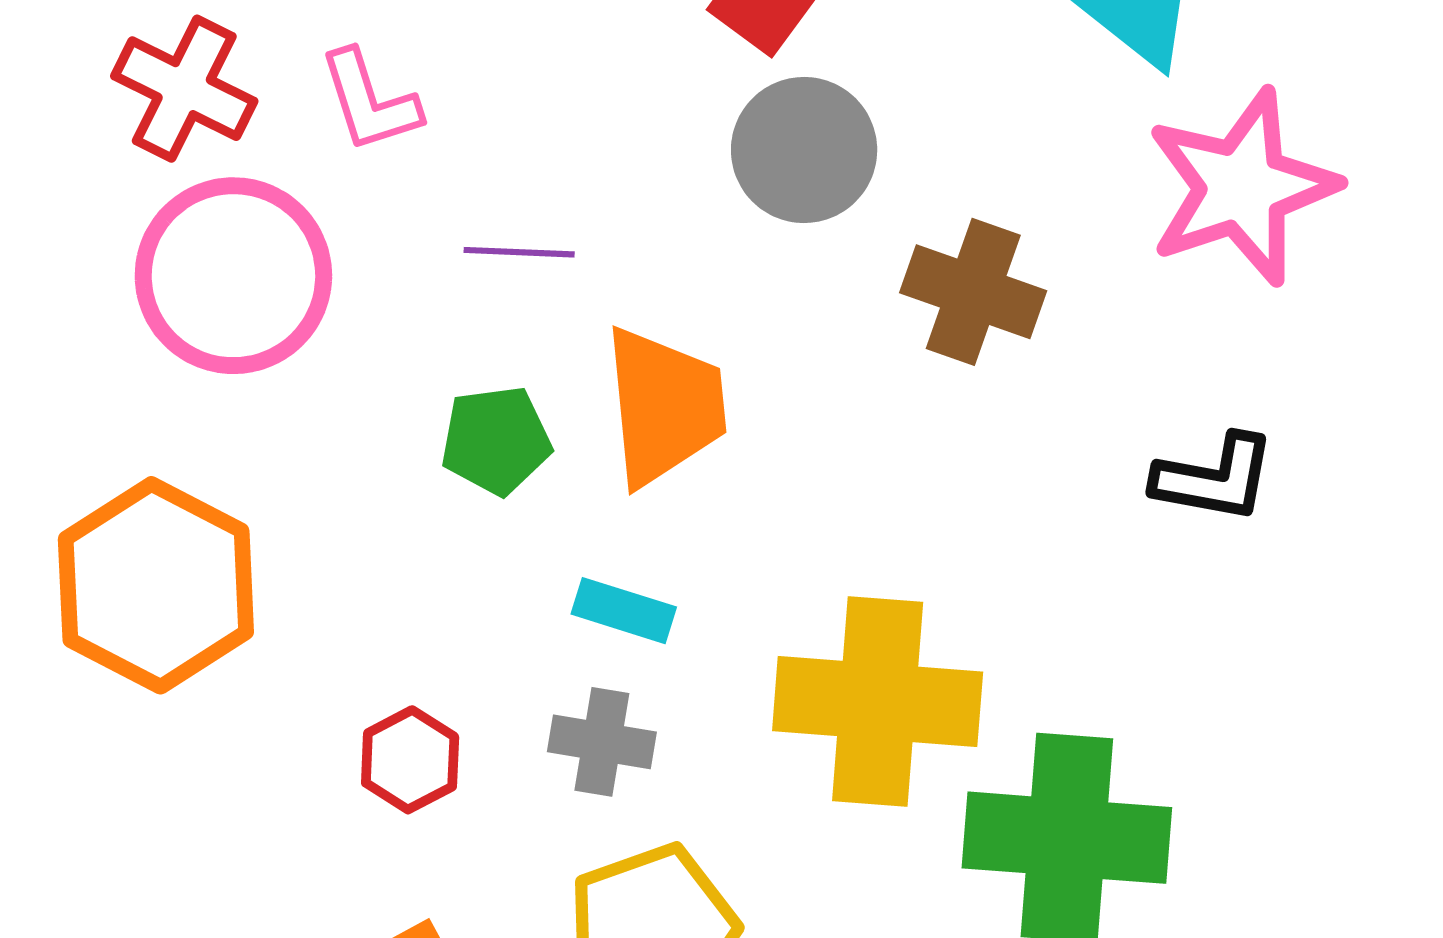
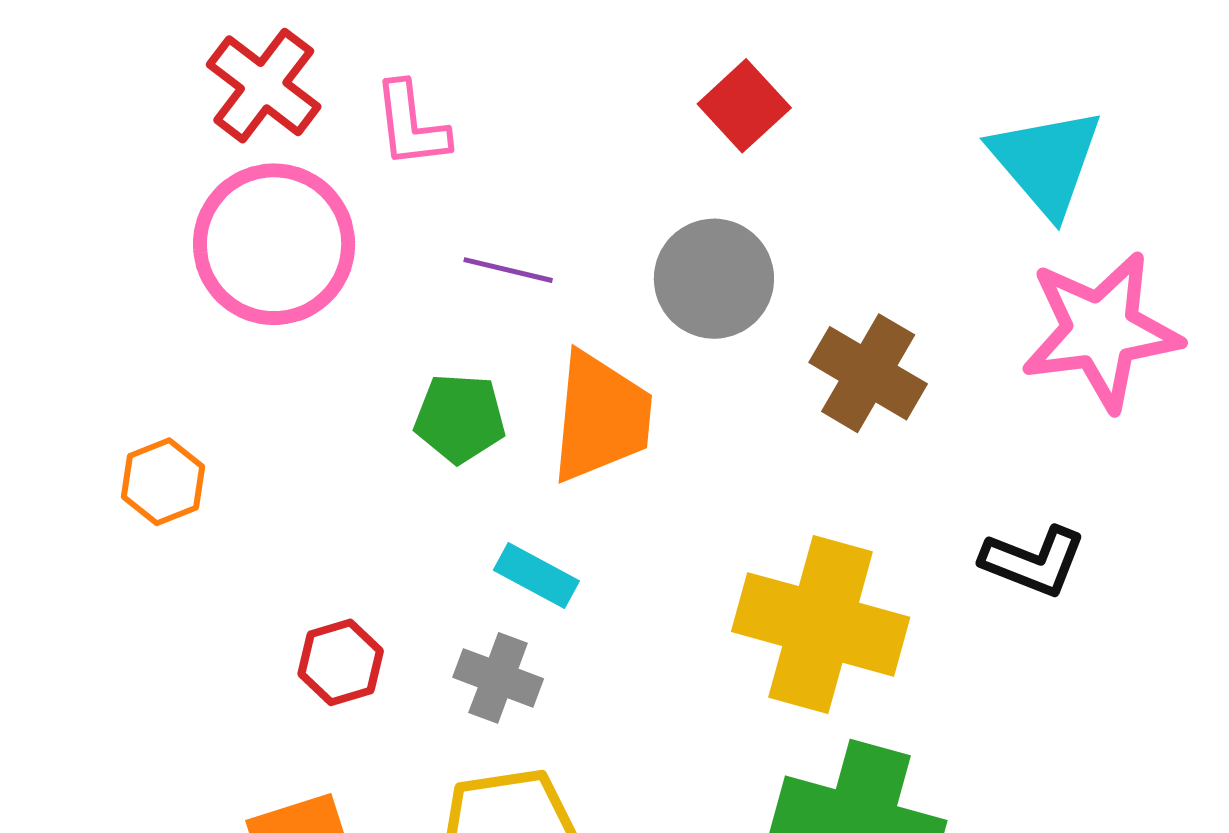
gray circle: (804, 150) -> (714, 279), moved
orange hexagon: (156, 585) -> (163, 482), size x0.5
yellow cross: (878, 701) -> (821, 624), moved

